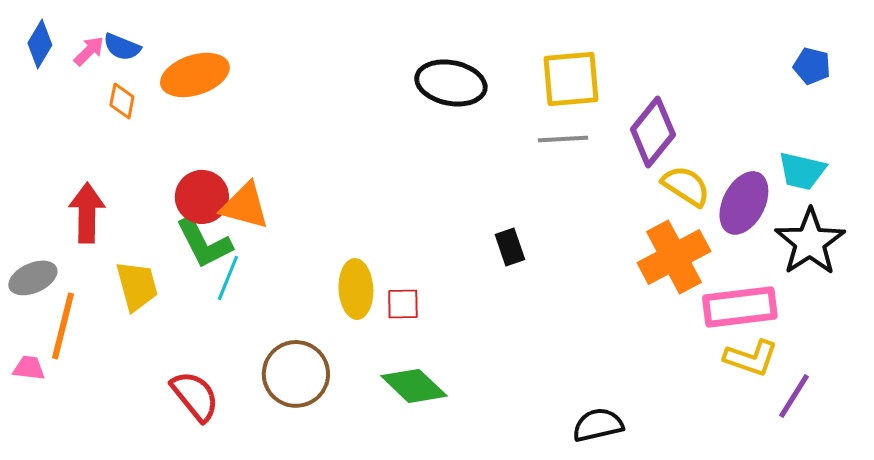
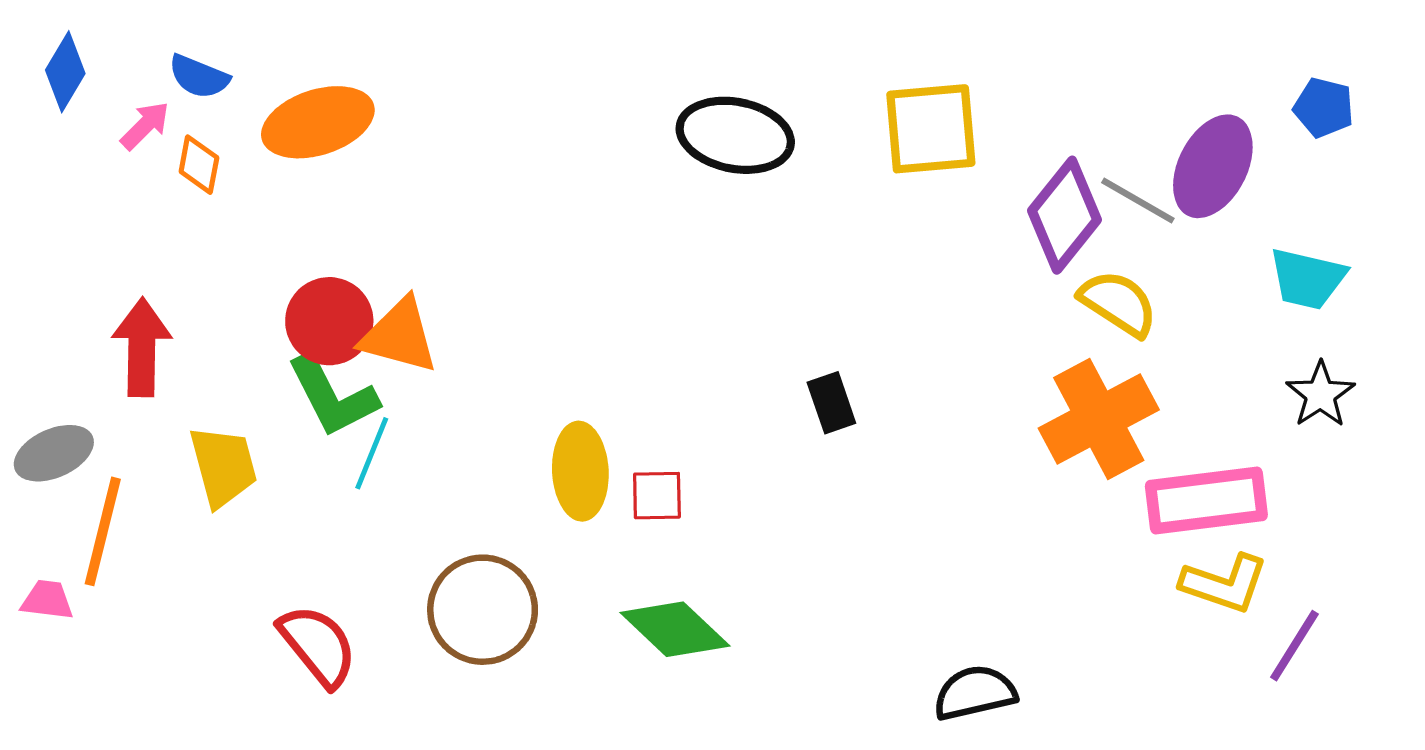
pink arrow: (89, 51) -> (145, 126), moved
gray line: (563, 139) -> (1138, 201), moved, turned 33
purple ellipse: (744, 203) -> (1213, 166), moved
black star: (810, 242) -> (1320, 395), size x0.6

